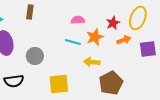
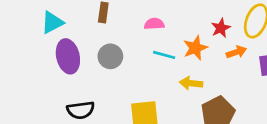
pink semicircle: (78, 20) -> (154, 24), moved
gray circle: (35, 56) -> (110, 56), moved

